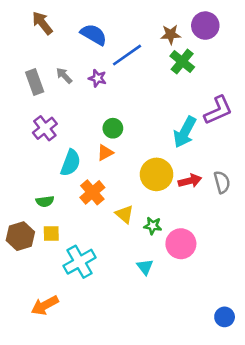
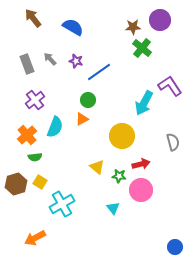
blue line: (127, 55) -> (99, 72), moved
purple L-shape: (218, 110) -> (170, 86), turned -100
red arrow: (190, 181) -> (141, 164), moved
orange cross: (92, 192) -> (27, 135), moved
yellow square: (51, 233) -> (40, 182), turned 32

